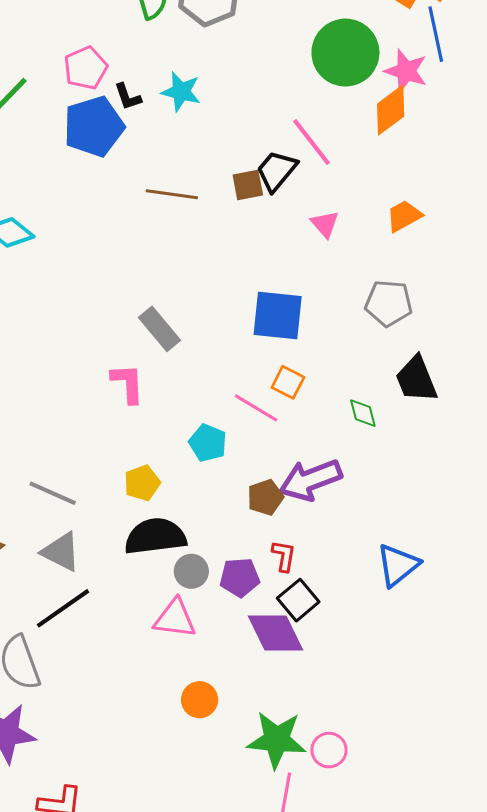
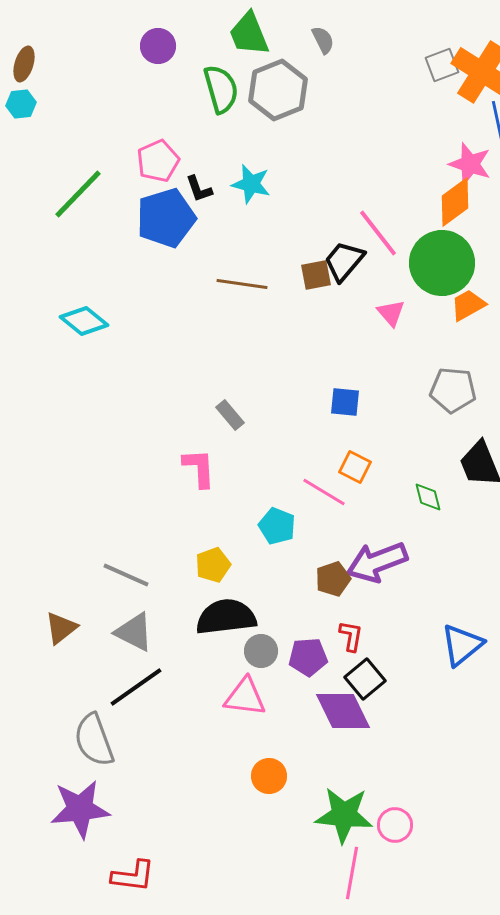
green circle: (345, 53) -> (442, 263), moved
blue square: (278, 316) -> (345, 402), size x0.6
gray rectangle: (159, 329) -> (230, 415), size x0.7

